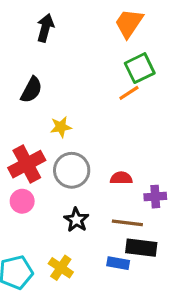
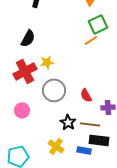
red cross: (27, 164) -> (25, 71), moved
red semicircle: (121, 178) -> (86, 95), turned -120
black star: (76, 220) -> (68, 122), moved
yellow cross: (61, 268) -> (56, 146), moved

